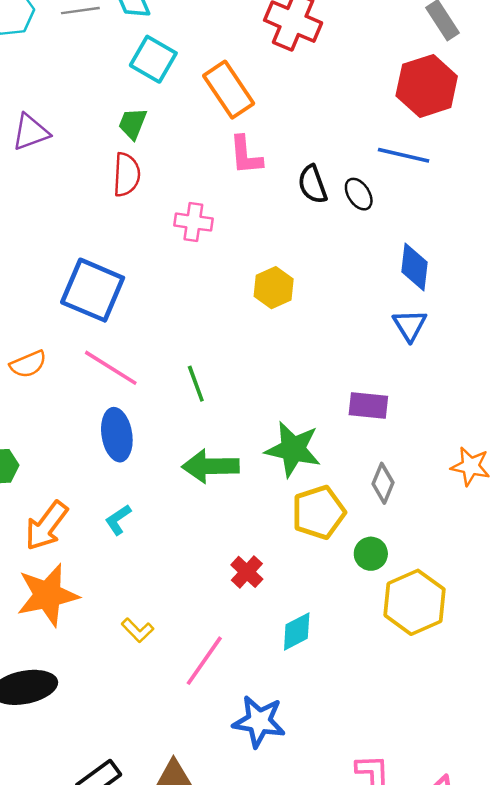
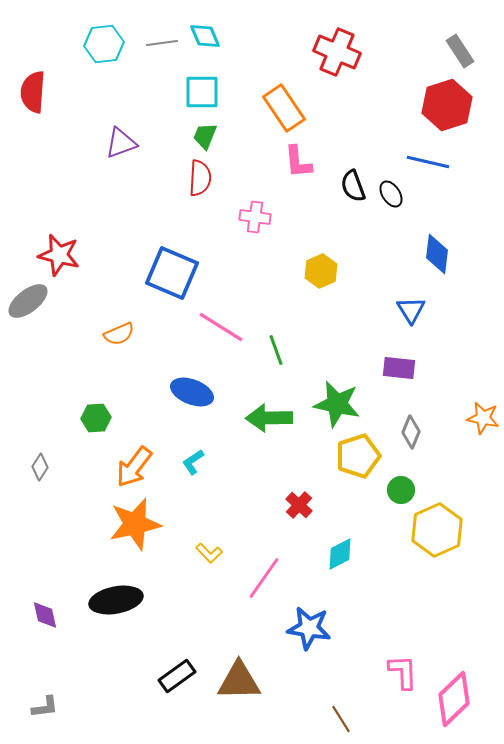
cyan square: (153, 59) -> (202, 92), moved, turned -30
blue triangle: (410, 325) -> (411, 310), moved
pink line: (111, 368) -> (221, 327), moved
green line: (196, 384) -> (276, 350), moved
blue ellipse: (117, 435) -> (192, 392), turned -60

